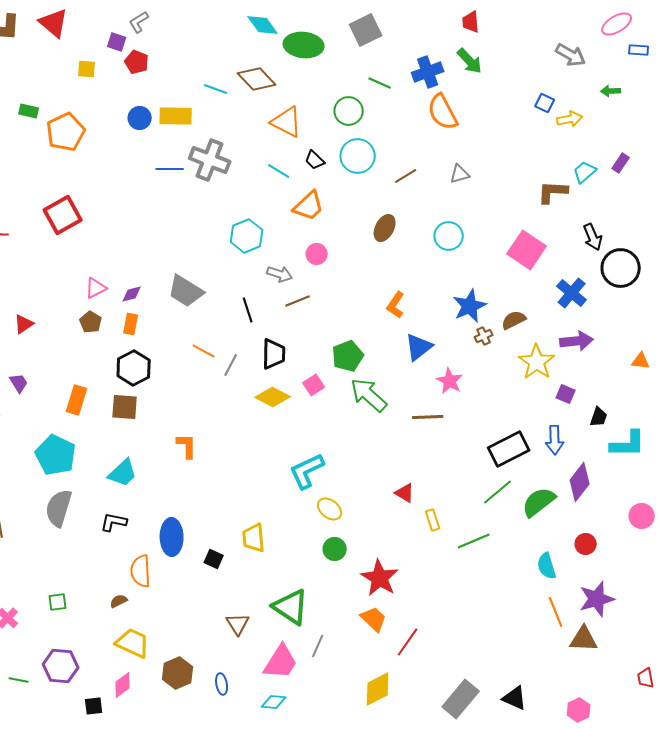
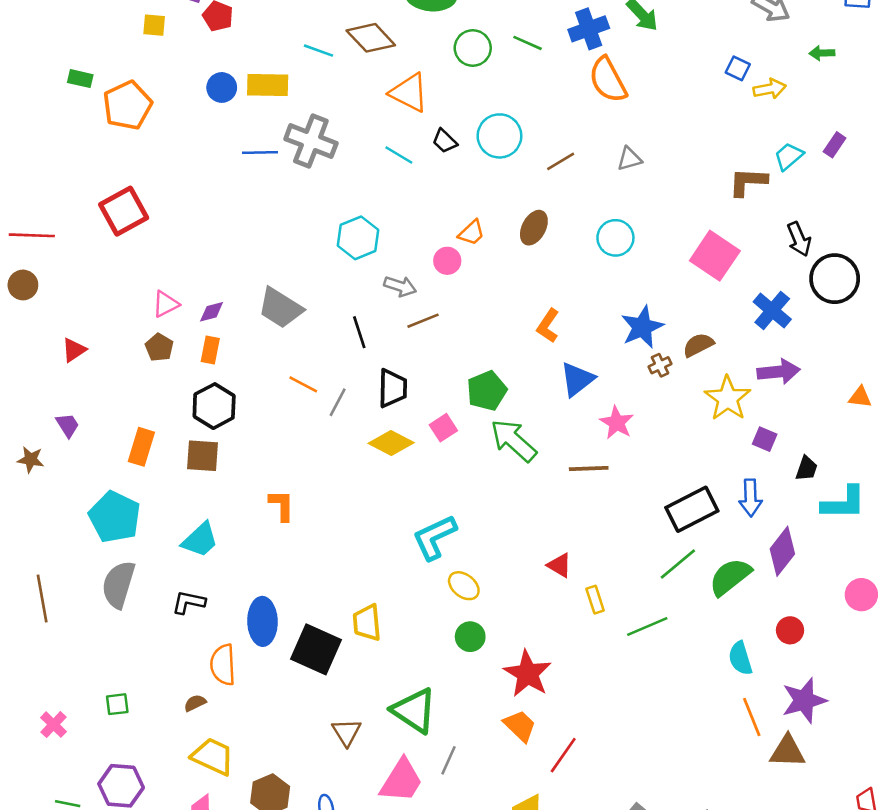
green circle: (349, 111) -> (473, 48), moved
orange trapezoid: (309, 206) -> (471, 233), moved, size x0.7
black square: (214, 559) -> (316, 649), size x2.0

